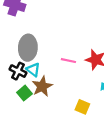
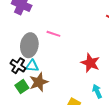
pink line: (68, 61) -> (53, 34), moved
cyan triangle: (33, 70) -> (32, 66), turned -40

